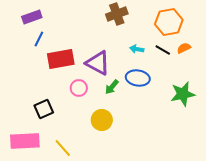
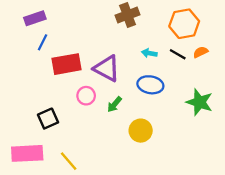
green arrow: (112, 87) -> (114, 104), moved
green star: (183, 94) -> (199, 102), turned 30
yellow circle: (102, 120) -> (141, 131), moved

